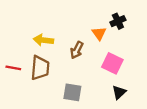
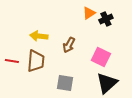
orange triangle: (99, 33) -> (89, 13), moved, turned 32
black triangle: (119, 92) -> (107, 83), size x1.6

